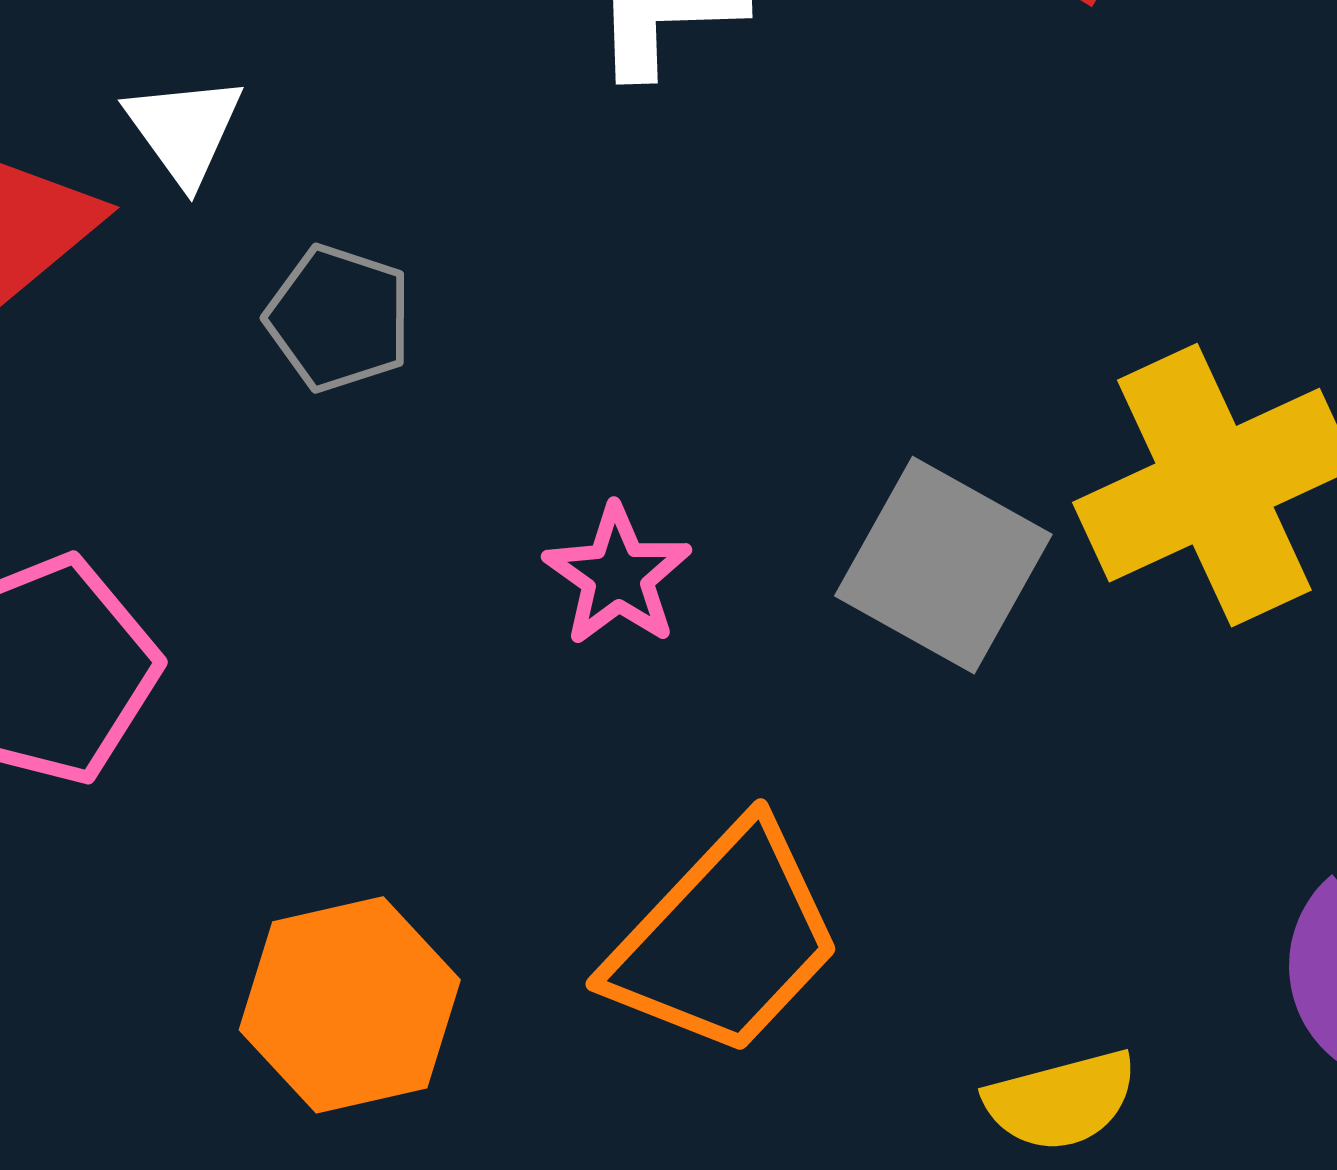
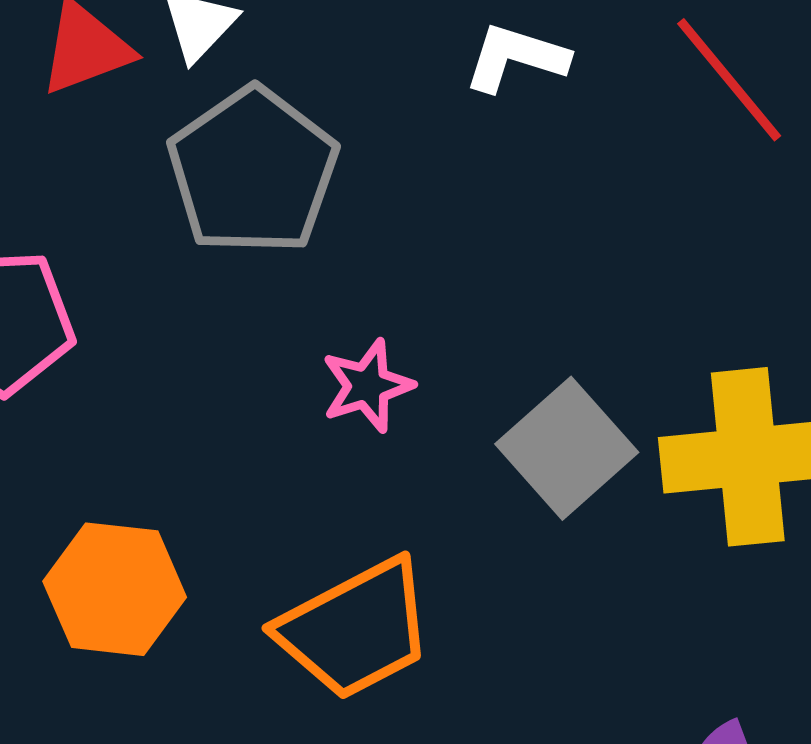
gray pentagon: (339, 318) -> (253, 171), size x1.8

